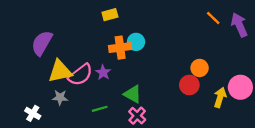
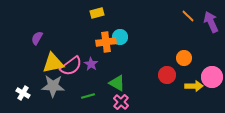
purple semicircle: (42, 43) -> (37, 38), size x0.6
orange circle: (200, 68) -> (184, 58), moved
gray star: (60, 97) -> (53, 86), size x1.6
yellow arrow: (220, 97) -> (194, 86), turned 72
white cross: (33, 113) -> (23, 93), moved

